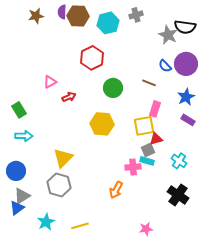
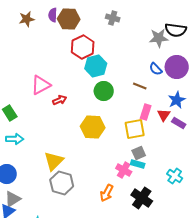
gray cross: (136, 15) -> (113, 18), moved, turned 32
cyan hexagon: (108, 23) -> (96, 66), moved
gray star: (168, 35) -> (159, 38), turned -30
red hexagon: (92, 58) -> (83, 47), moved
pink triangle: (50, 82) -> (41, 85), size x1.5
red triangle: (156, 139) -> (164, 115), moved, turned -40
cyan cross: (179, 161) -> (175, 176), moved
pink cross: (133, 167) -> (124, 170), turned 35
gray hexagon: (59, 185) -> (62, 183), moved
black cross: (178, 195) -> (142, 198), moved

